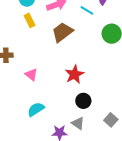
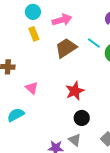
cyan line: (87, 10) -> (94, 43), moved
cyan semicircle: (36, 109) -> (16, 115), moved

